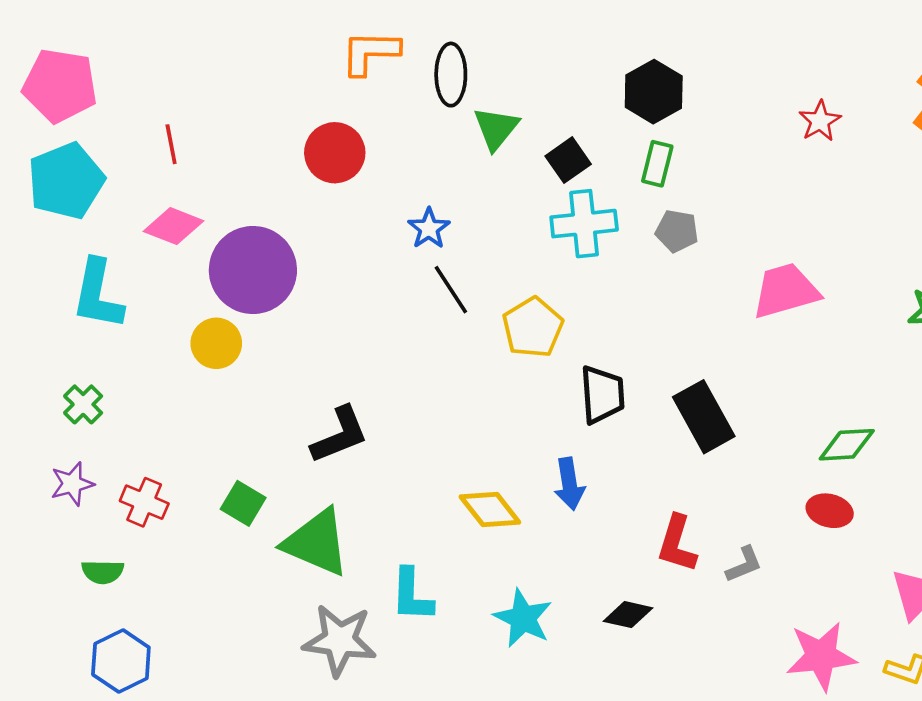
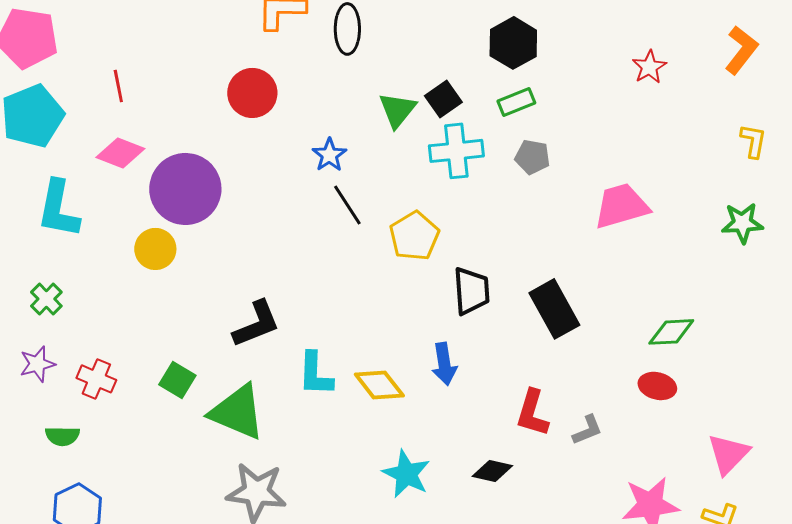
green triangle: (496, 128) -> (397, 110), moved
green rectangle: (657, 164) -> (516, 102), turned 54
cyan L-shape: (412, 595) -> (315, 374), moved

